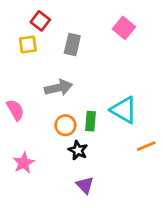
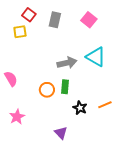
gray rectangle: (72, 45) -> (55, 20), moved
gray arrow: (58, 88) -> (67, 63), moved
cyan triangle: (124, 110) -> (96, 57), moved
black star: (78, 150) -> (80, 108), moved

